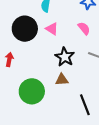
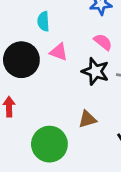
black star: (65, 57) -> (95, 71), moved

